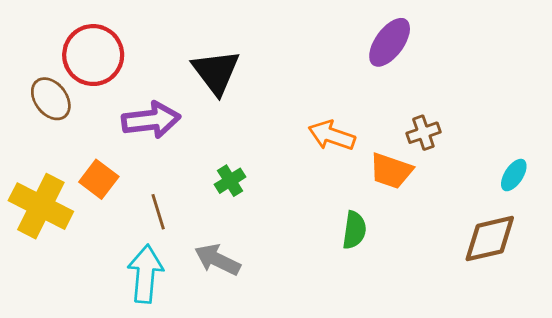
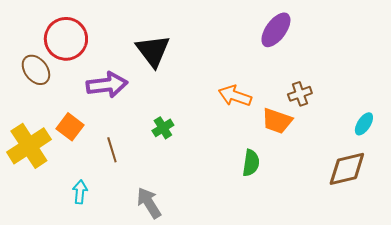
yellow cross: (41, 206) -> (29, 146), turned 30
gray arrow: (217, 260) -> (149, 203), moved, turned 32
cyan arrow: (145, 274) -> (80, 192), moved, size x0.6

